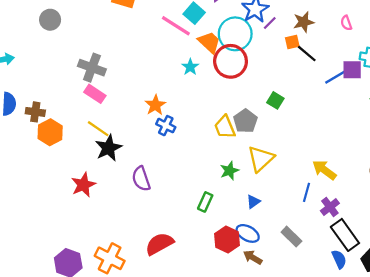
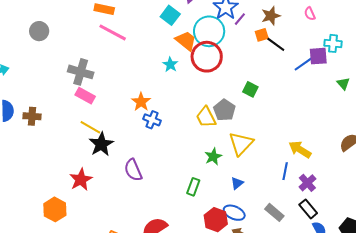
pink line: (176, 26) -> (113, 32), moved
orange hexagon: (50, 132) -> (55, 209), moved
black rectangle: (345, 235) -> (308, 209), moved, size x0.7

